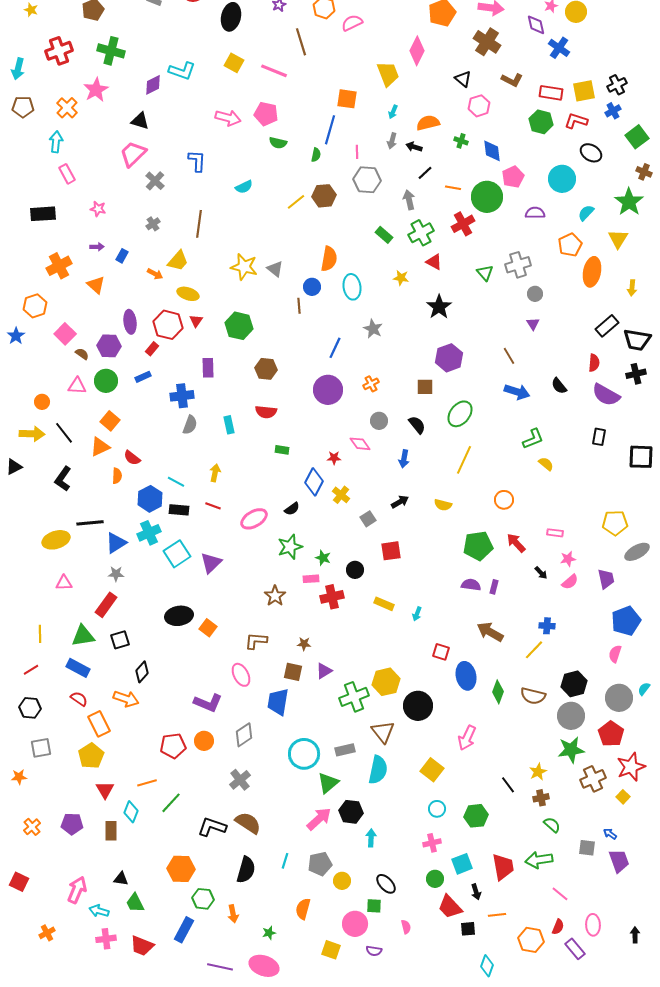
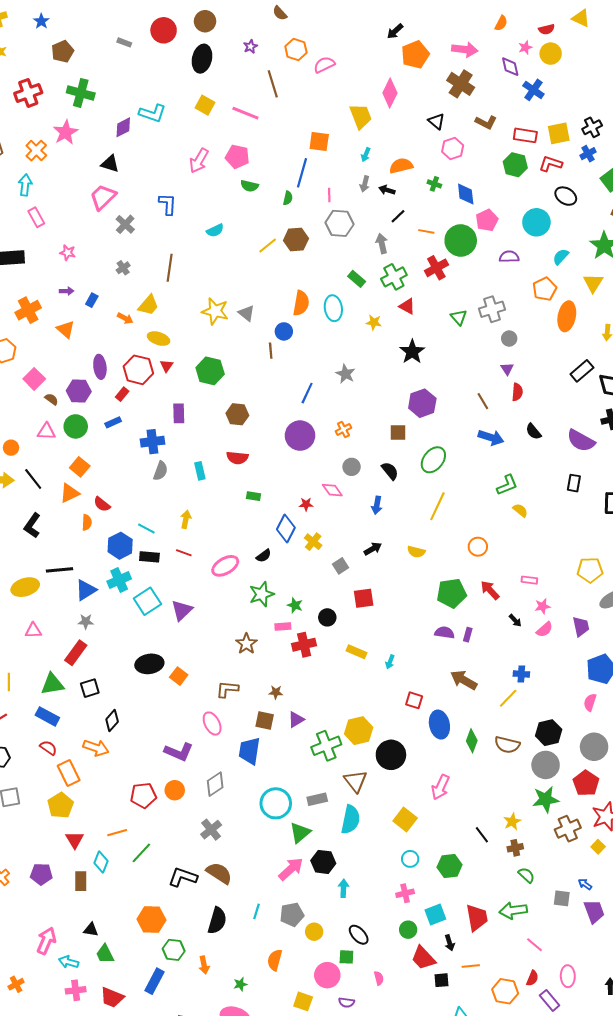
pink arrow: (228, 118) -> (199, 161), turned 105
cyan ellipse: (352, 287) -> (333, 308), moved
red semicircle: (594, 363) -> (517, 392), moved

